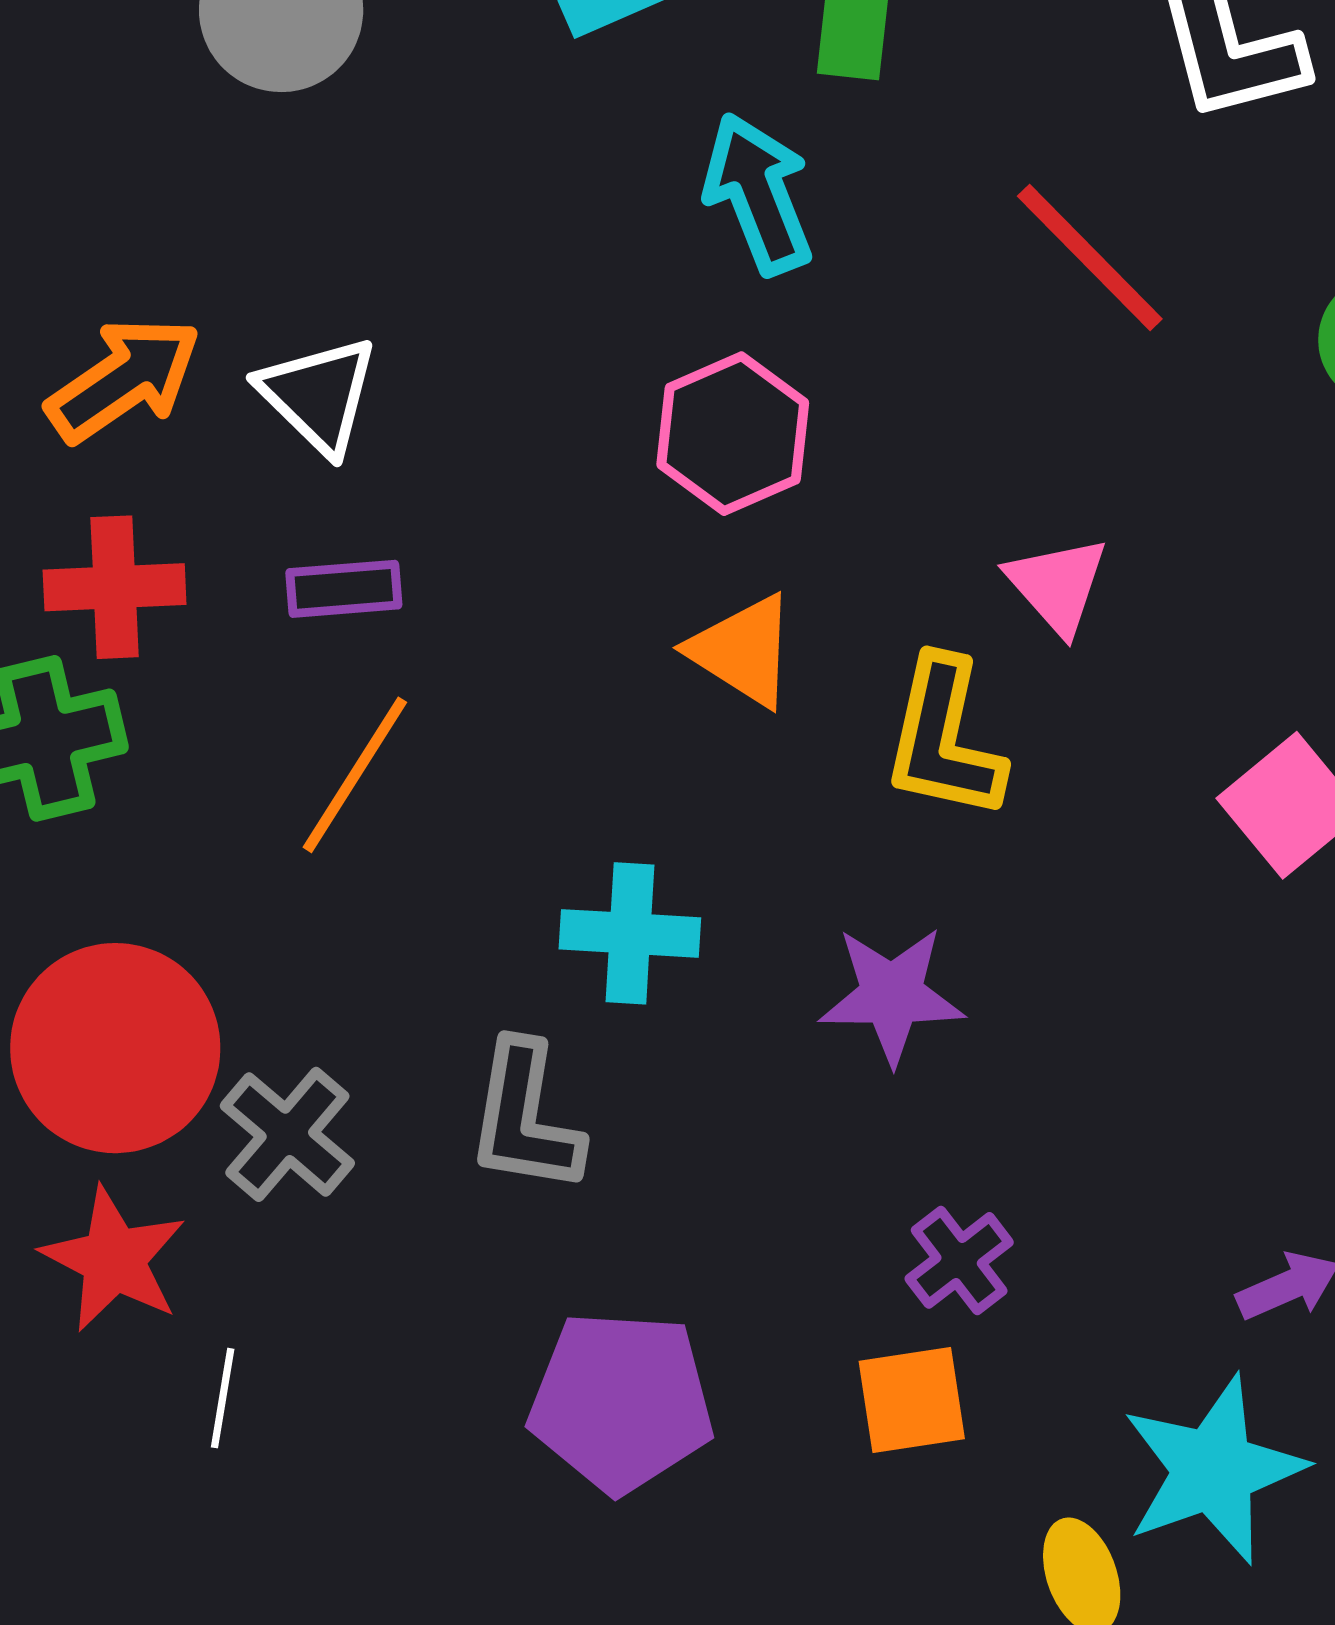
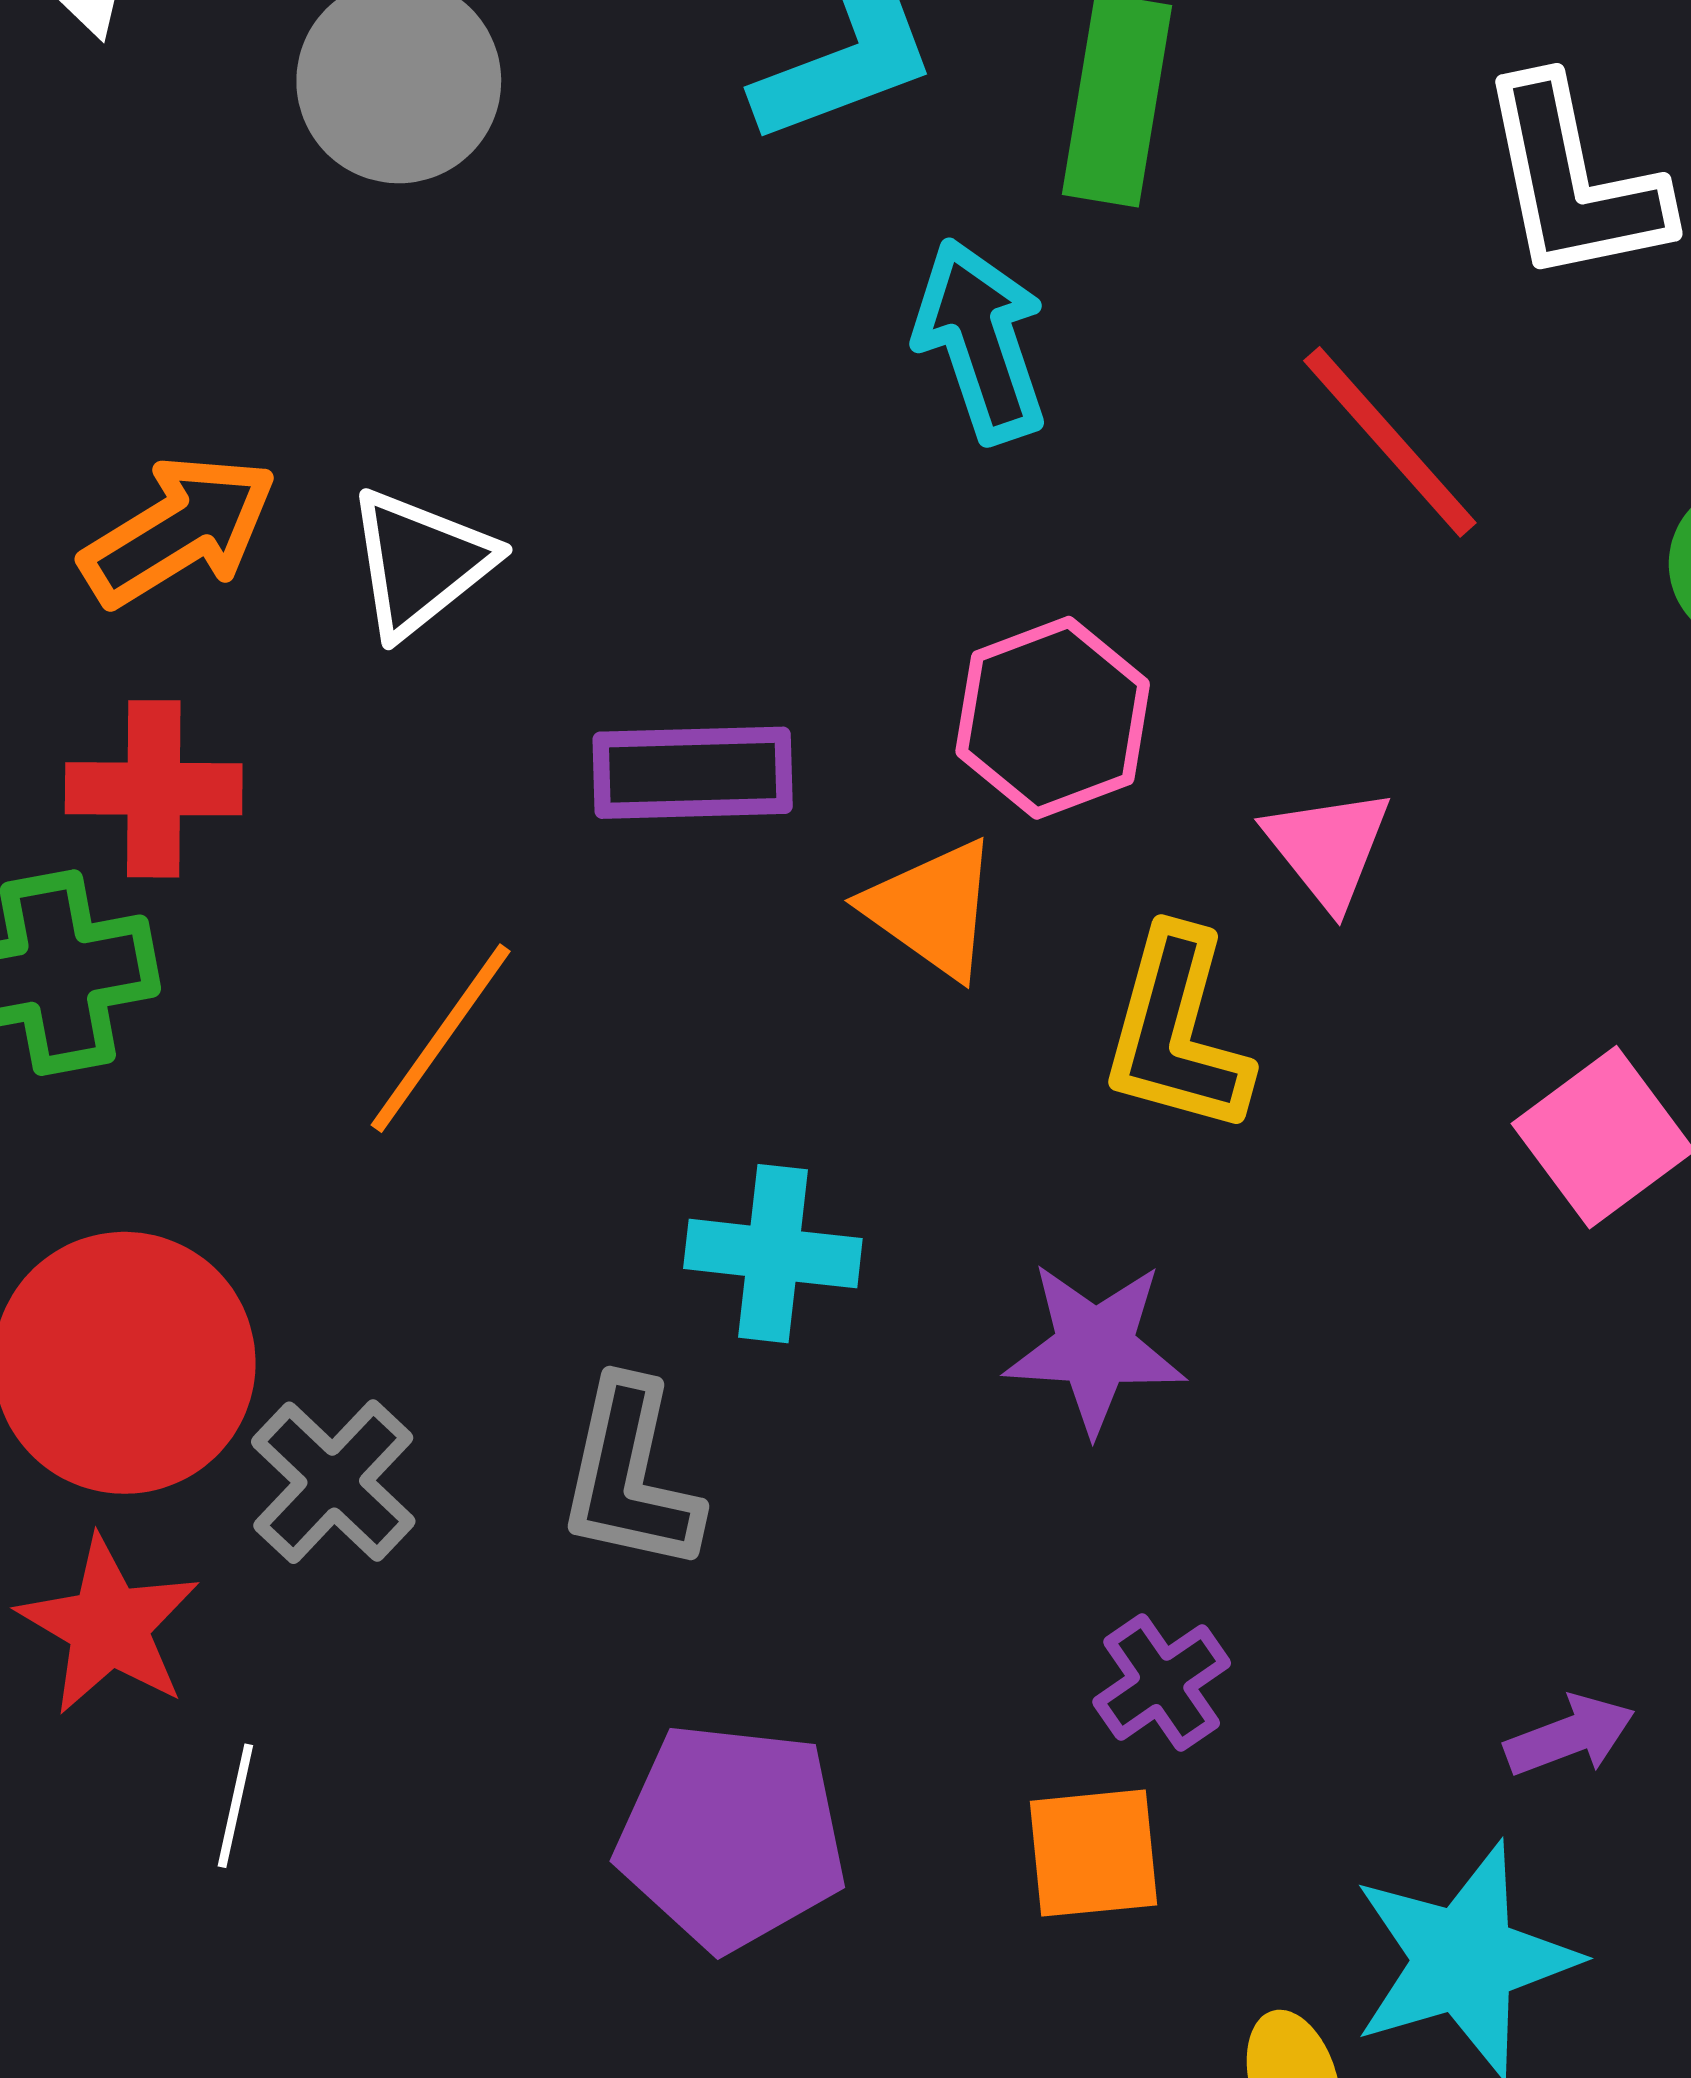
white triangle: (318, 395) -> (420, 563), turned 34
pink hexagon: (733, 434) -> (1053, 718), moved
purple rectangle: (344, 589) -> (693, 773), moved, size x1.4

